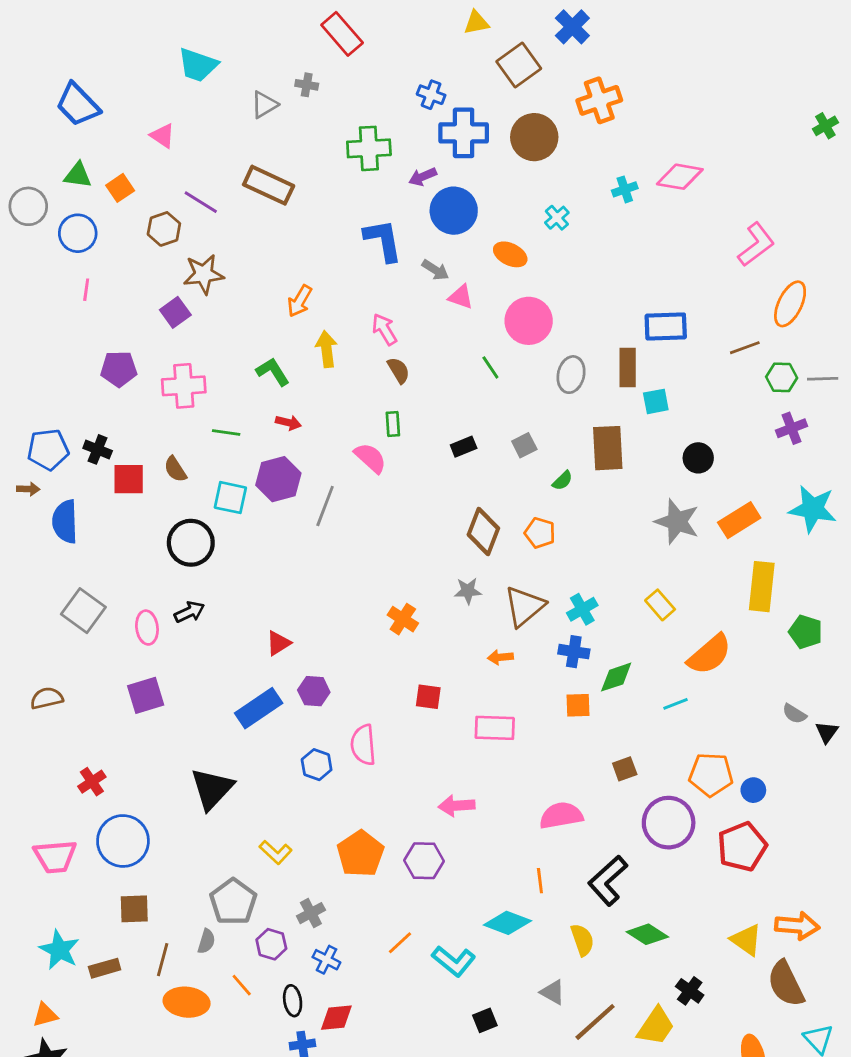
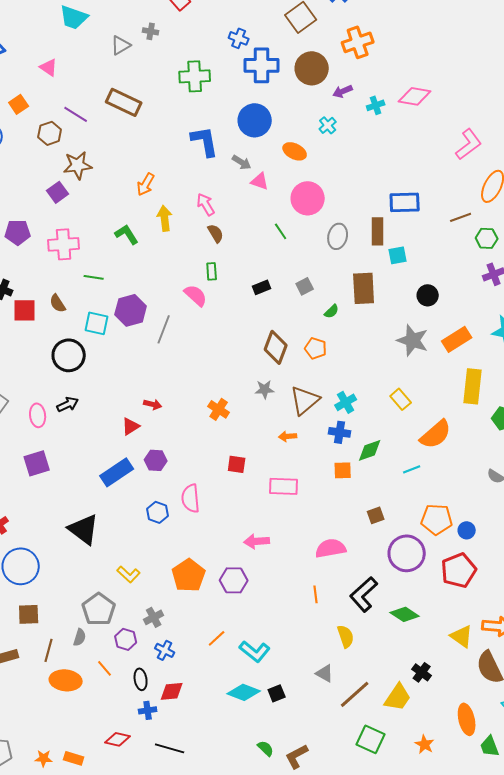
purple arrow: (423, 177) -> (343, 91), moved
red arrow: (288, 423) -> (153, 404), moved
black triangle: (212, 789) -> (84, 529), turned -36
cyan diamond: (507, 923) -> (244, 692), moved
green diamond: (647, 934) -> (405, 614), moved

